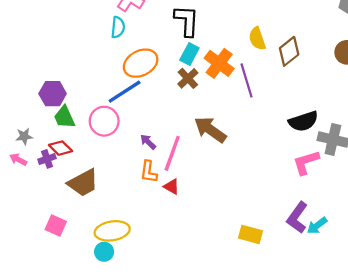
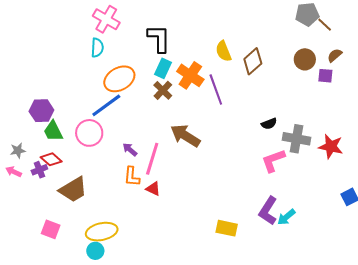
black semicircle: (303, 121) -> (269, 124), size x0.6

